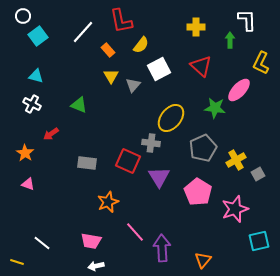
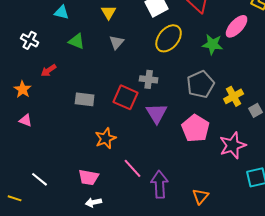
cyan triangle: (36, 76) -> (62, 12), moved
gray triangle: (133, 85) -> (117, 42), moved
yellow ellipse: (171, 118) -> (169, 38), moved

